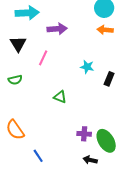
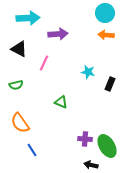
black triangle: (18, 44) -> (19, 49), turned -30
orange semicircle: (15, 130) -> (20, 123), moved
blue line: (38, 156) -> (32, 150), moved

